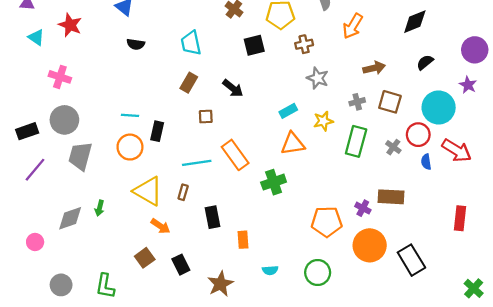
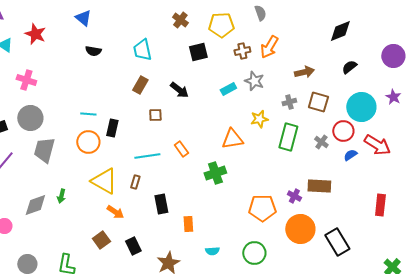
orange arrow: (353, 26) -> (269, 47), moved
purple star: (468, 85) -> (393, 97), moved
cyan rectangle: (288, 111) -> (228, 89), moved
orange rectangle: (235, 155) -> (181, 149), size x0.6
blue semicircle: (426, 162) -> (350, 155), turned 64

